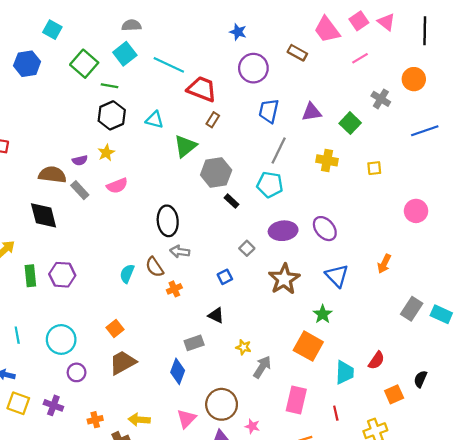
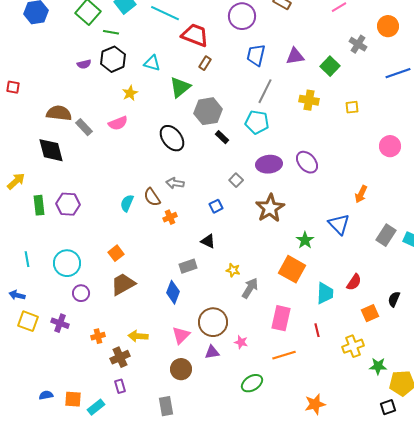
yellow star: (106, 153) -> (130, 93), moved
purple semicircle: (80, 160) -> (84, 64), moved
black ellipse: (168, 221) -> (172, 138), moved, turned -32
blue triangle: (337, 276) -> (339, 224), moved

